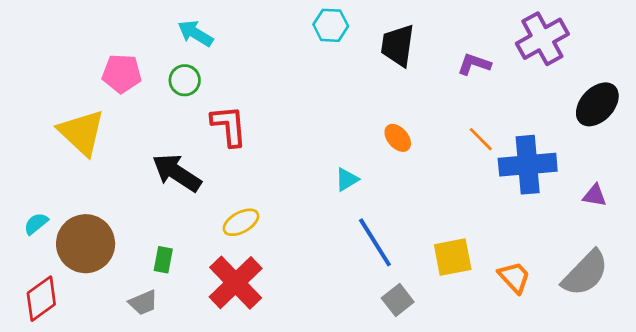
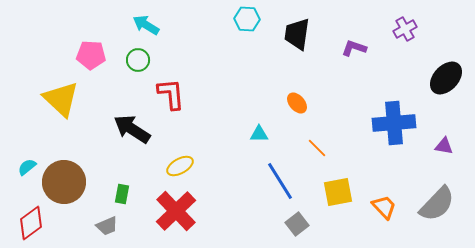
purple cross: (542, 39) -> (405, 29), size x0.6
orange line: (481, 139) -> (317, 148), moved
cyan triangle: (347, 179) -> (259, 134), turned 30

